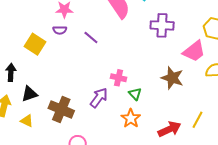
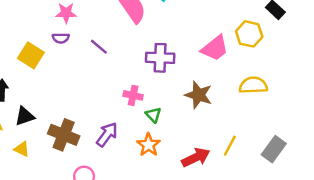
purple cross: (162, 25) -> (160, 58), moved
pink trapezoid: (194, 51) -> (215, 48), moved
purple arrow: (99, 98) -> (107, 134), moved

